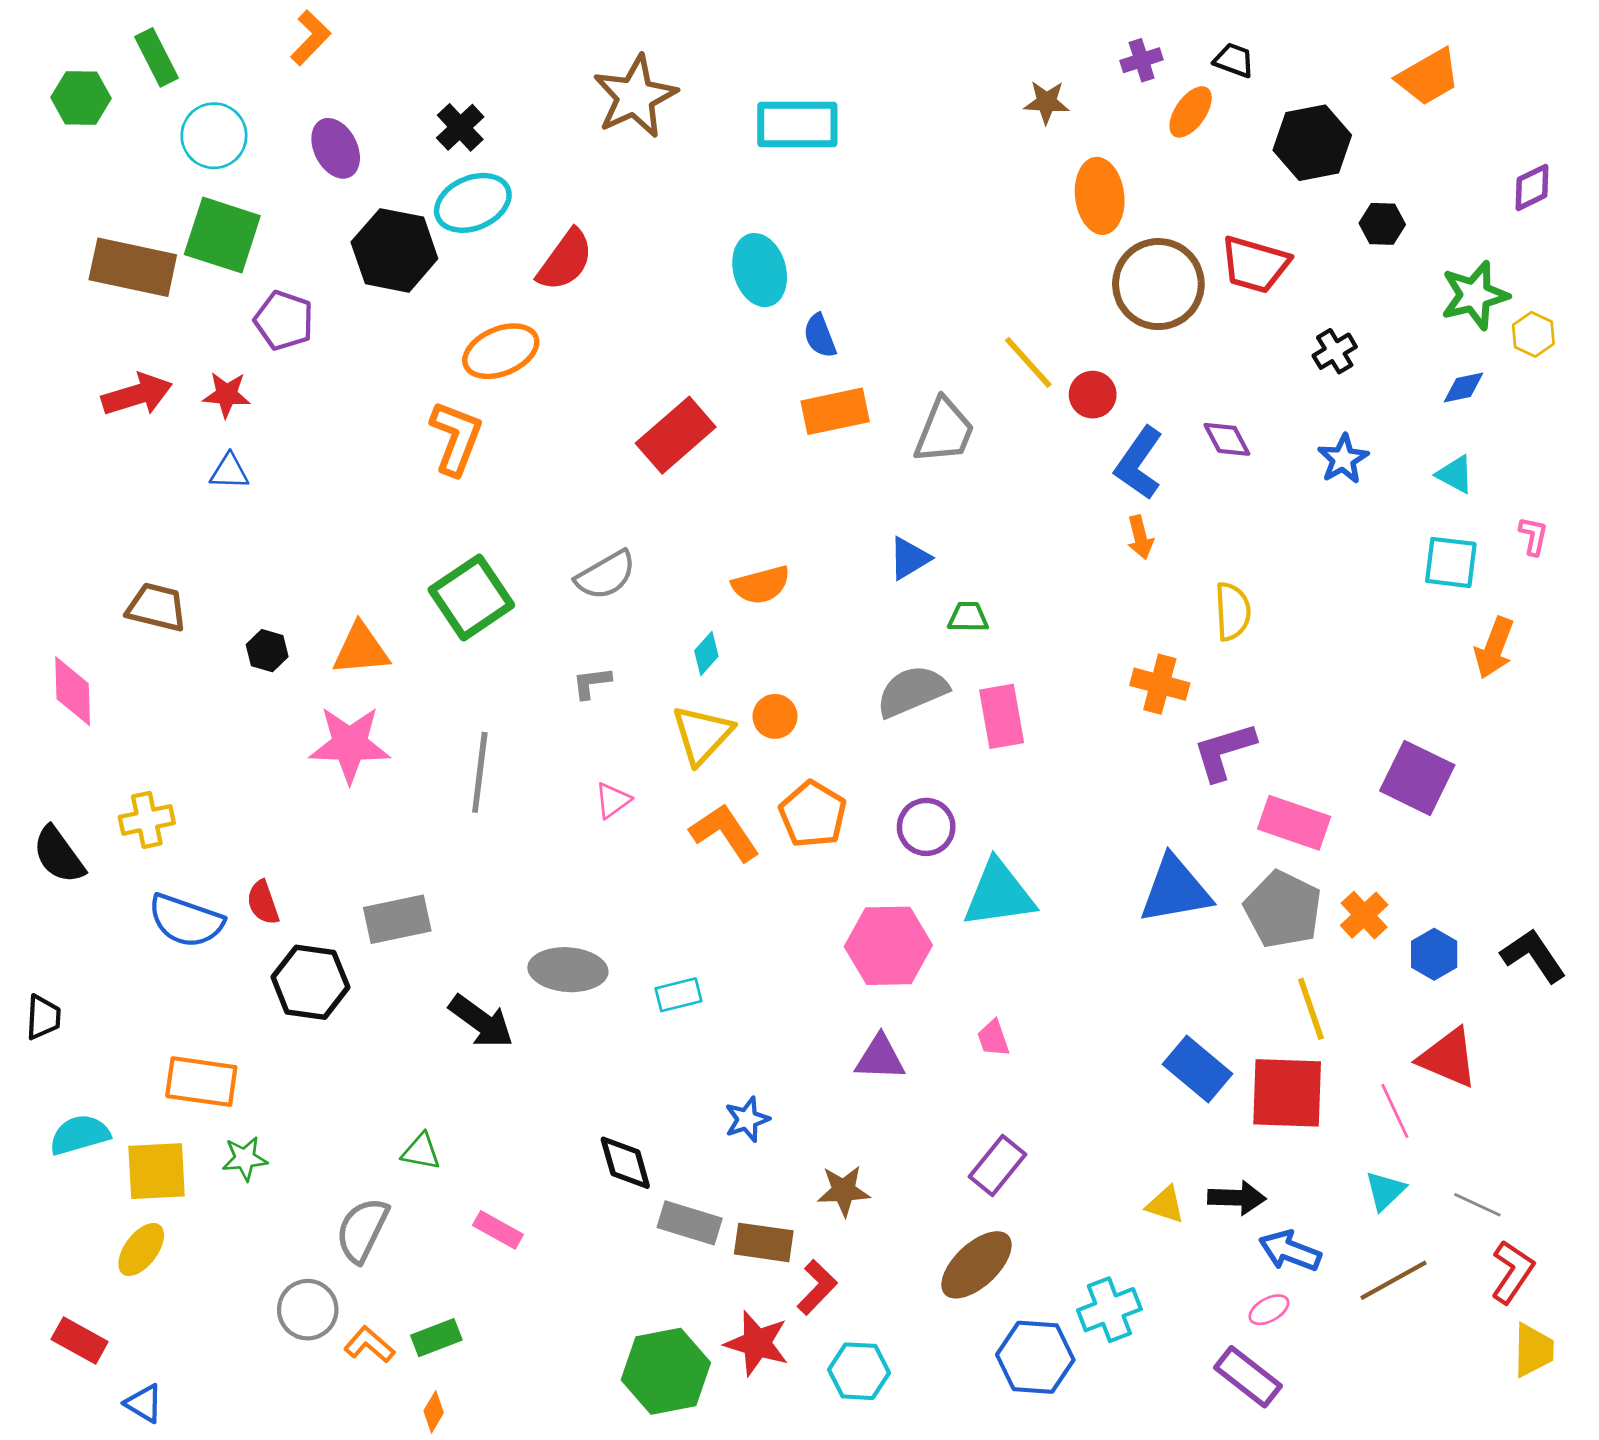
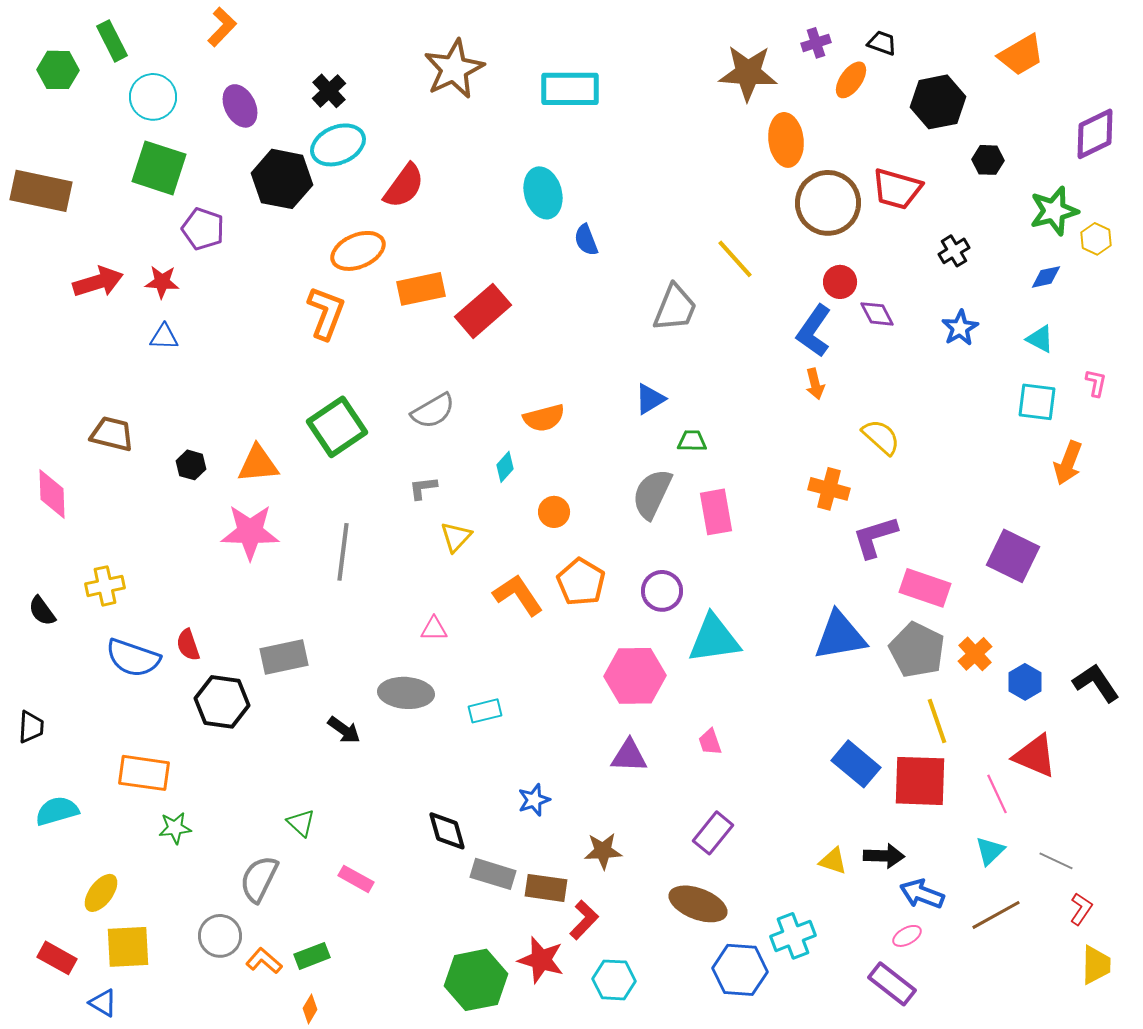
brown star: (1046, 102) -> (748, 73), size x1.8
purple diamond: (1532, 187) -> (1095, 134), size x1.5
brown rectangle: (133, 267) -> (41, 191), moved
red circle: (1093, 395) -> (840, 282), moved
orange rectangle: (835, 411) -> (421, 289), moved
yellow semicircle: (1233, 611) -> (881, 437), turned -45
gray semicircle: (912, 691) -> (652, 494), turned -42
yellow triangle: (702, 735) -> (456, 537), moved, size x0.7
pink triangle: (613, 800) -> (434, 629), moved, turned 36
black semicircle: (59, 855) -> (42, 611), size x0.7
black arrow: (481, 1021) -> (344, 730), size x0.7
green triangle: (421, 1152) -> (301, 823), turned 32
yellow square: (157, 1171) -> (128, 947), moved
brown ellipse: (976, 1265) -> (698, 904), turned 64
red L-shape: (1512, 1272) -> (1081, 909), size x0.7

